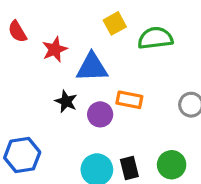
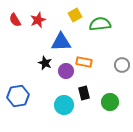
red star: (55, 49) -> (38, 20), moved
black rectangle: (129, 168) -> (84, 93), moved

